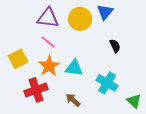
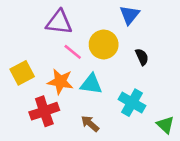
yellow circle: (80, 19) -> (104, 44), moved
pink line: (48, 42) -> (73, 52), moved
orange star: (49, 66) -> (60, 82), turned -30

